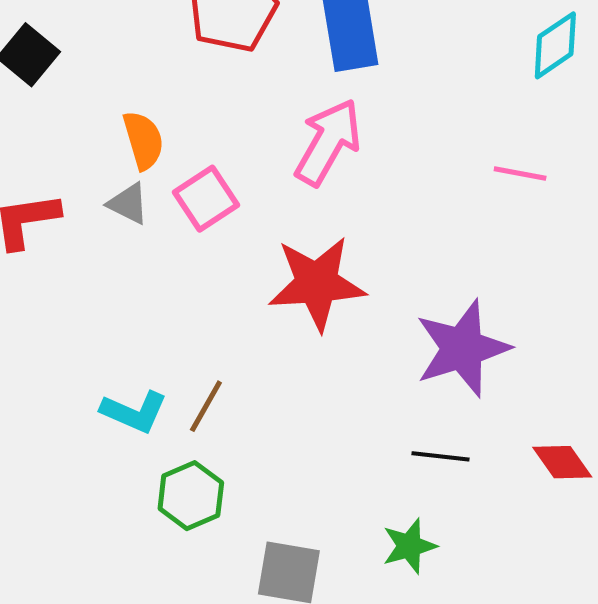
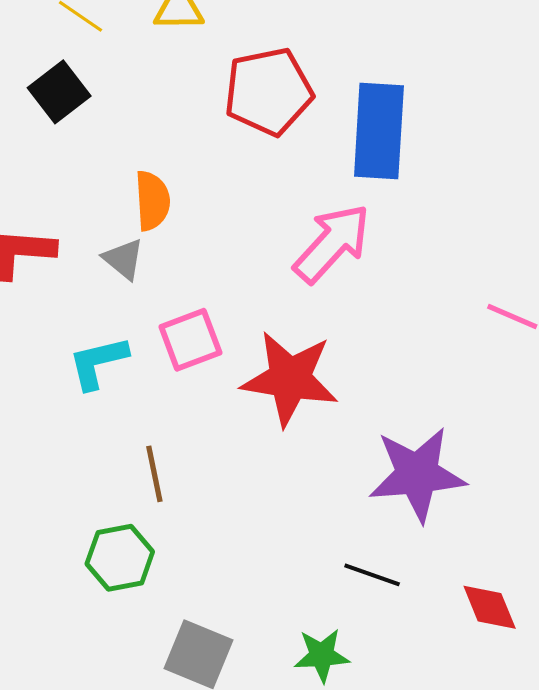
pink square: (206, 199) -> (190, 340), moved
brown line: (206, 406) -> (154, 474), turned -54
cyan L-shape: (134, 412) -> (98, 362), moved, turned 130

